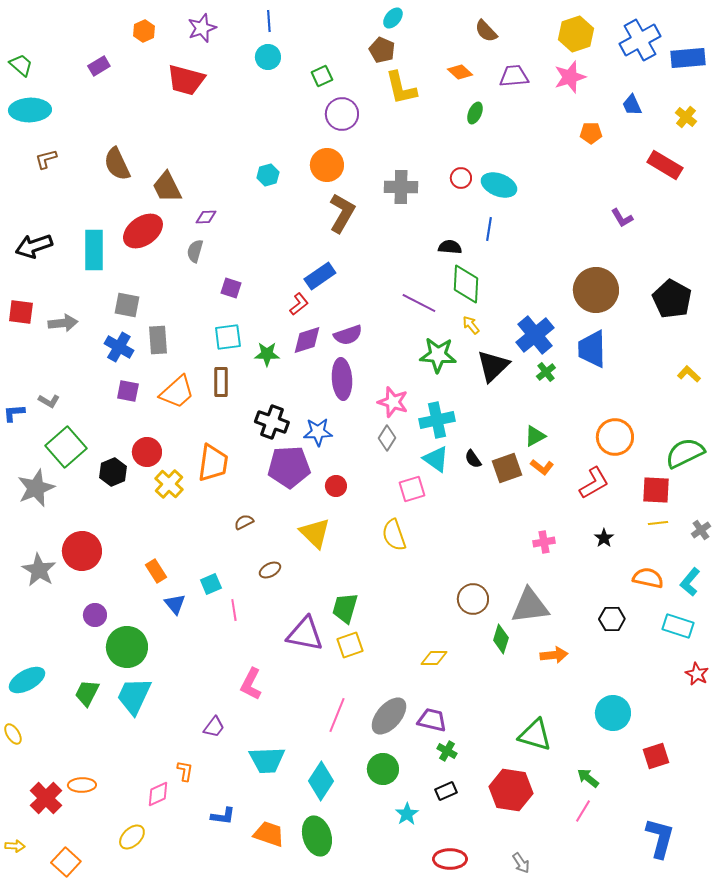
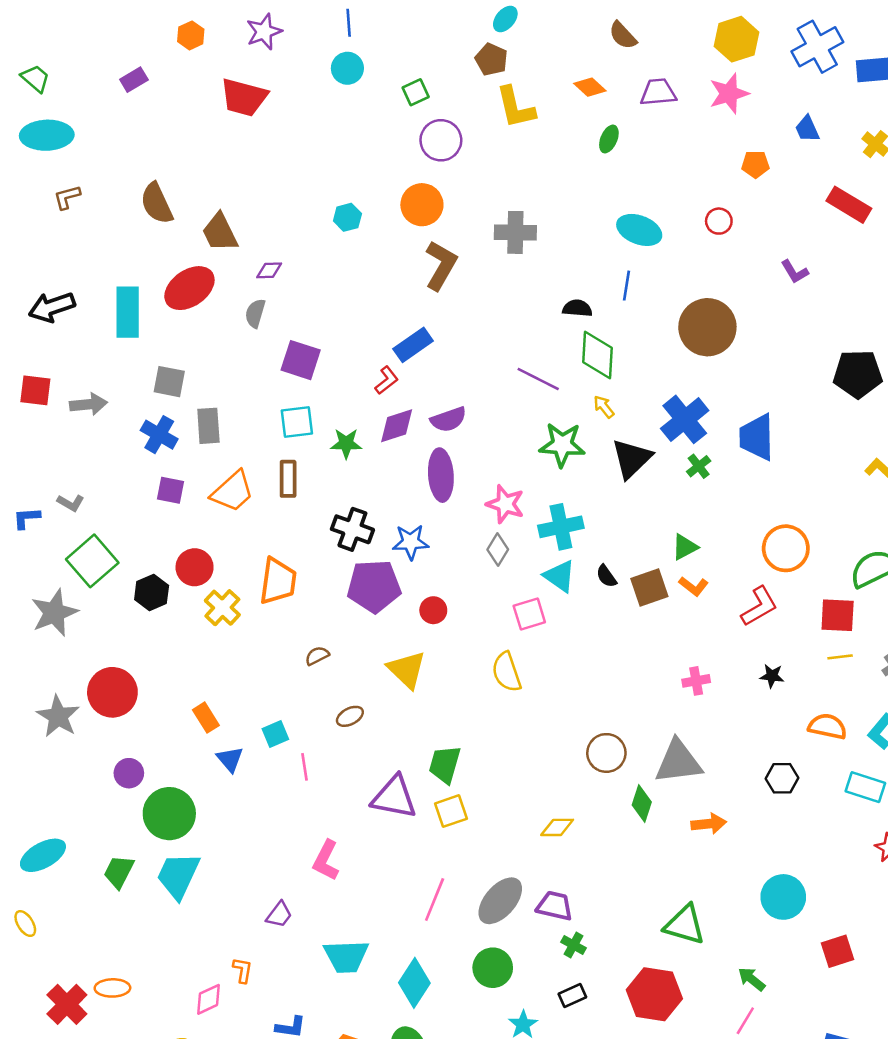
red circle: (461, 178) -> (719, 221), moved
purple square: (231, 288) -> (301, 360), size x1.5
brown circle: (596, 290) -> (707, 327), moved
black pentagon: (672, 299) -> (858, 374), turned -30
black star: (604, 538) -> (772, 676), turned -30

